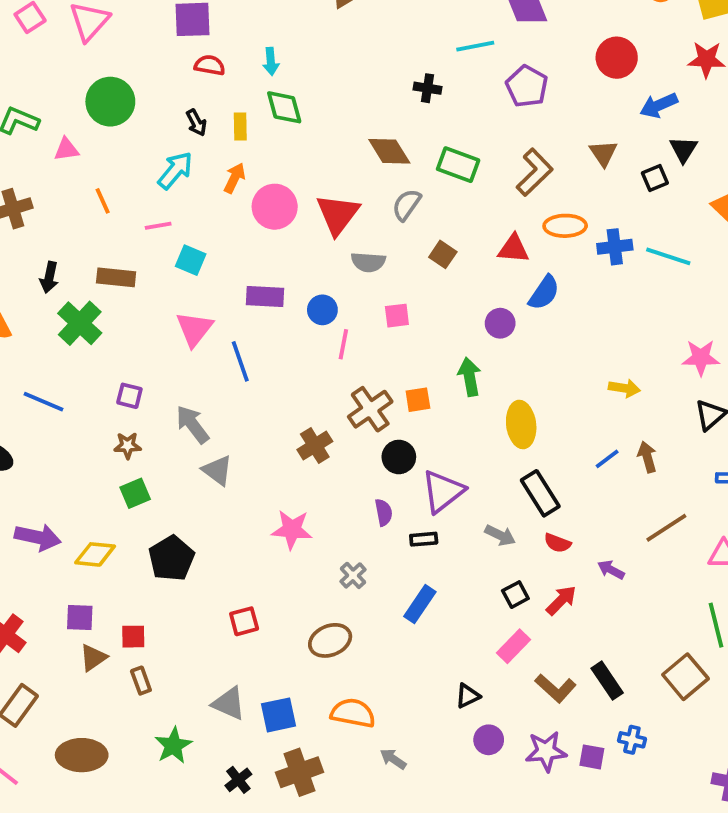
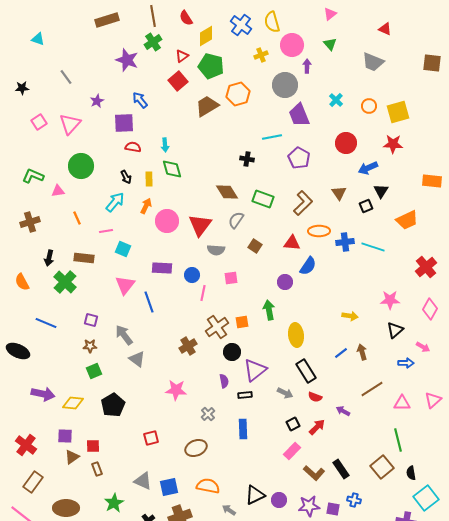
blue rectangle: (420, 604) -> (243, 429), turned -36
black triangle: (468, 696) -> (255, 495), moved, size x1.5

